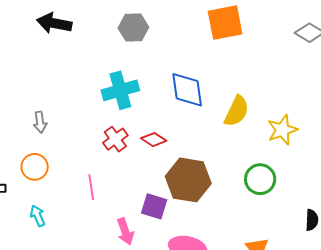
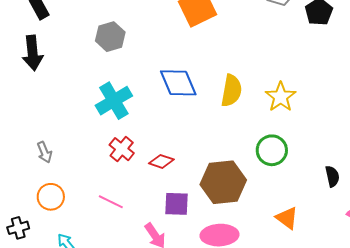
black arrow: (54, 23) -> (33, 53), turned -92
red diamond: (154, 140) -> (161, 161), moved
brown hexagon: (188, 180) -> (223, 182), moved
pink line: (91, 187) -> (111, 202), turned -40

